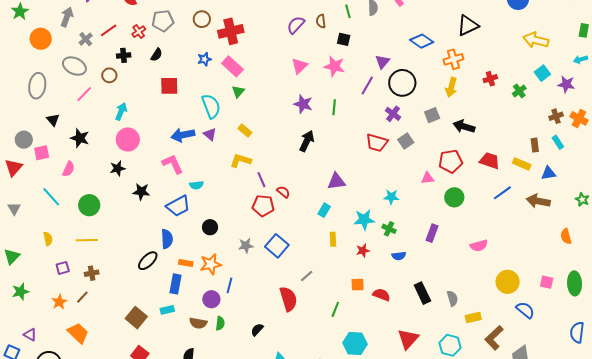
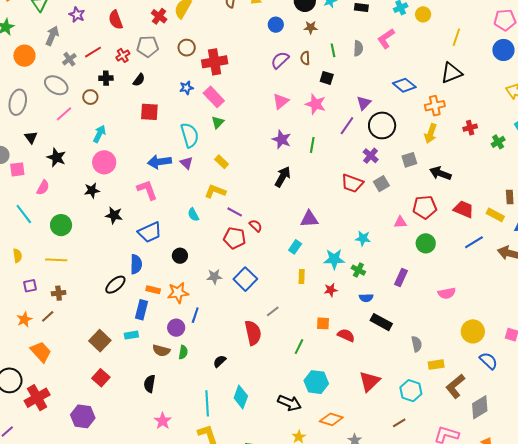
purple line: (261, 180) -> (235, 212), turned -42
cyan semicircle: (196, 185) -> (193, 215), moved, turned 64
black rectangle: (422, 293) -> (381, 322), moved, turned -40

